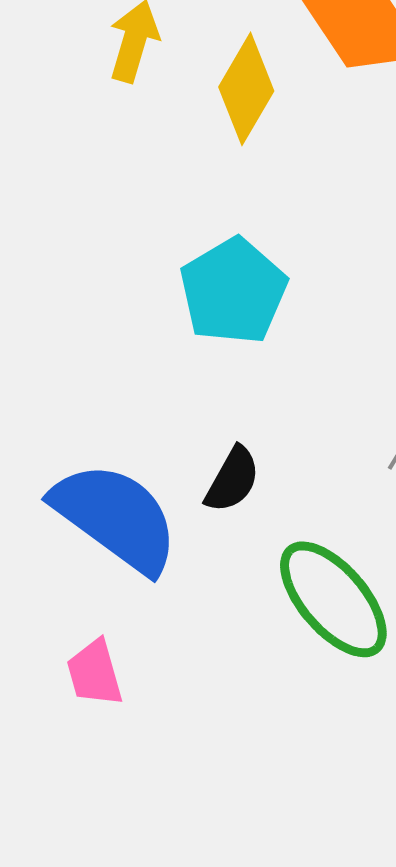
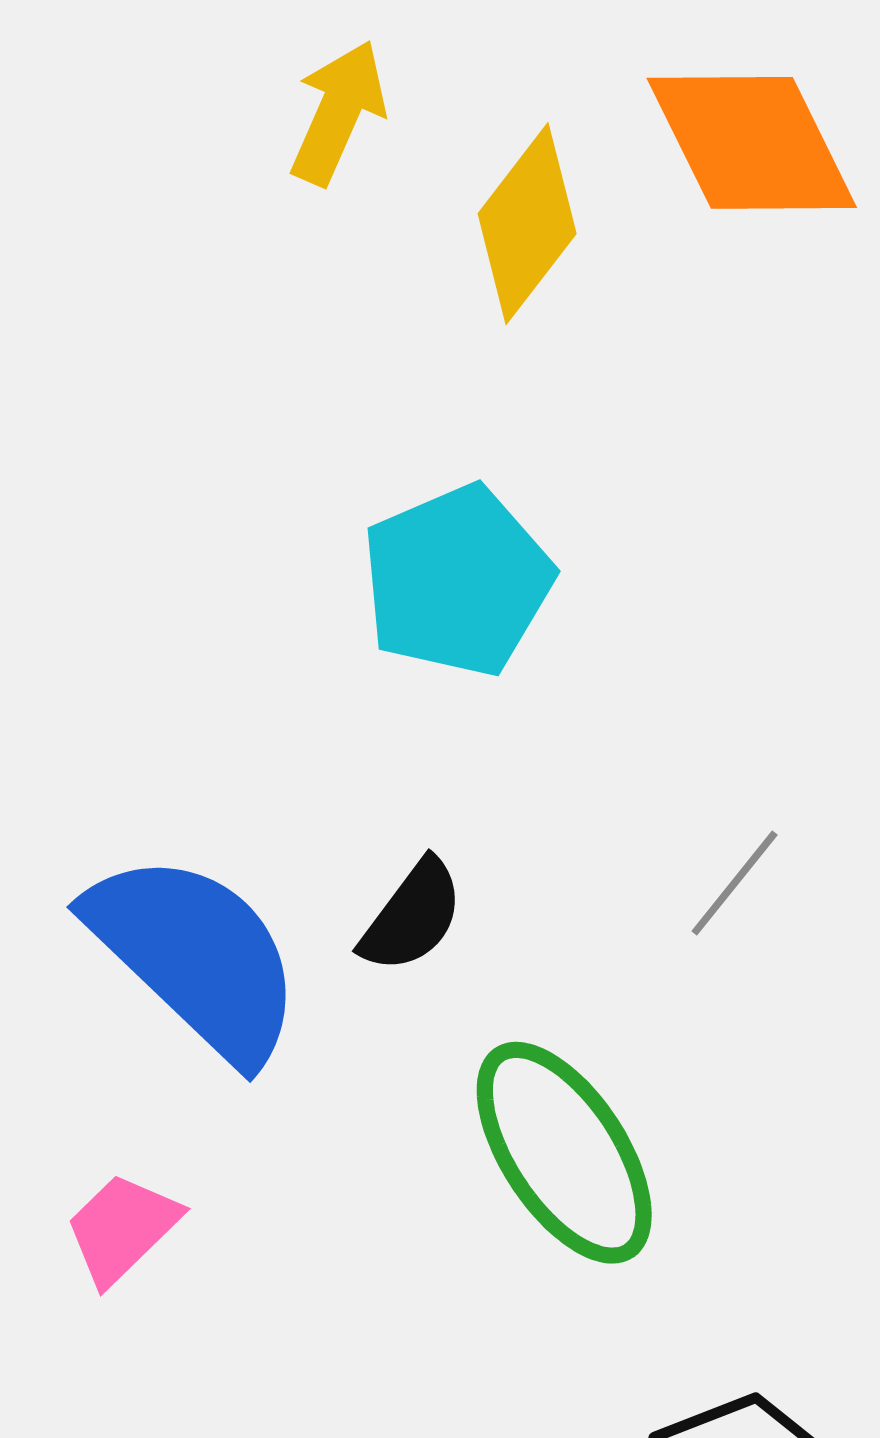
pink trapezoid: (95, 673) -> (122, 1228), turned 54

